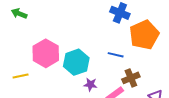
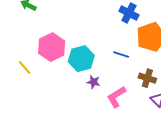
yellow line: (21, 76) -> (25, 68), turned 56
brown cross: (131, 78) -> (147, 78), moved, turned 36

